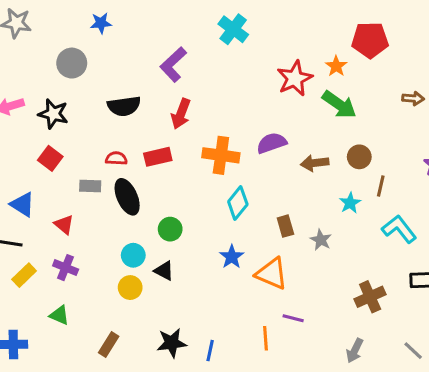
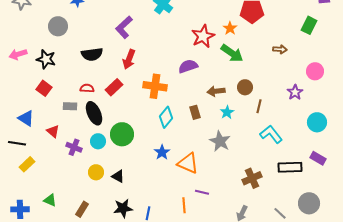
purple semicircle: (272, 143) -> (188, 66), moved
red rectangle: (158, 157) -> (114, 87), turned -30
cyan star: (350, 203) -> (227, 112), moved
brown rectangle: (285, 226) -> (195, 112), moved
green circle: (170, 229) -> (122, 134), size x1.5
gray star: (321, 240) -> (220, 141), size x1.5
cyan circle: (133, 255) -> (98, 141), moved
purple cross: (66, 268) -> (74, 147), moved
black triangle: (164, 271) -> (118, 176), moved
green triangle: (59, 315) -> (50, 200), moved

